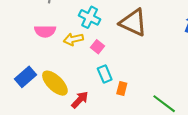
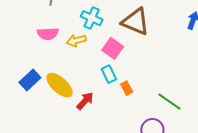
pink square: (97, 47) -> (113, 48), moved, size x1.5
orange rectangle: (122, 89) -> (127, 88), turned -40

